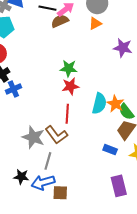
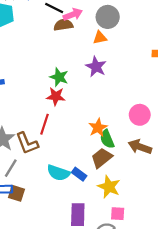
purple star: (123, 48) -> (96, 67), moved
cyan semicircle: (99, 103) -> (58, 173), moved, turned 80
brown square: (60, 193) -> (16, 193), moved

